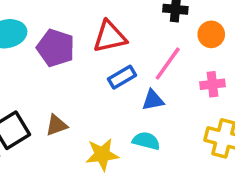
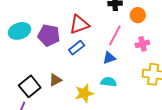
blue rectangle: (122, 77) -> (77, 48), moved

